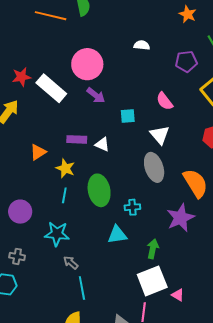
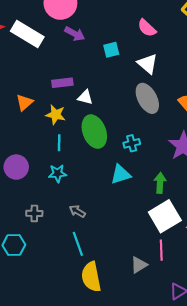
white triangle: (102, 144) -> (85, 97), moved
cyan star: (57, 234) -> (58, 173), moved, size x0.7
gray cross: (17, 256) -> (34, 213), moved
cyan line: (82, 288) -> (78, 244), moved

